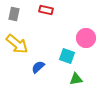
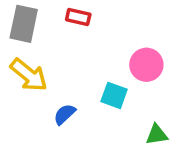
gray rectangle: (14, 14) -> (24, 24), size x1.5
green triangle: (76, 79) -> (157, 135), moved

